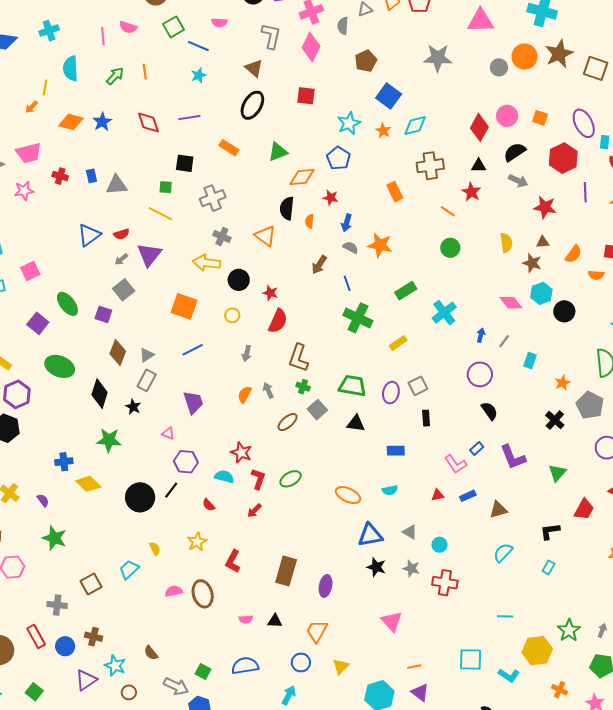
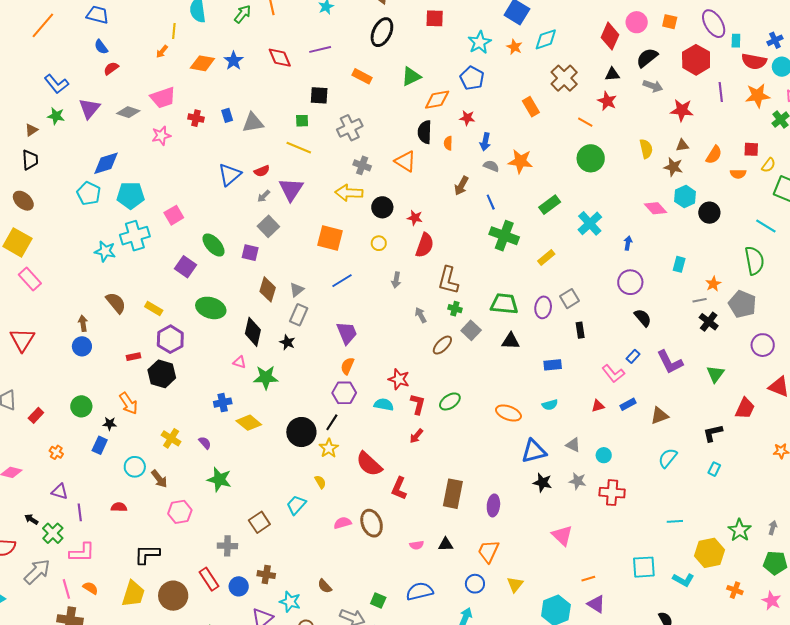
brown cross: (430, 166) -> (564, 78), turned -32
green circle: (450, 248) -> (591, 158), size x1.4
gray line: (504, 341) -> (700, 300), moved, turned 48
orange semicircle: (245, 394) -> (347, 366), moved
pink triangle: (168, 433) -> (239, 362), moved
red semicircle: (209, 505) -> (369, 464), moved, size x2.0
yellow star: (197, 542) -> (329, 448), moved

